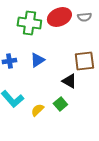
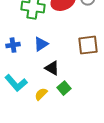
black triangle: (69, 81) -> (52, 68), moved

